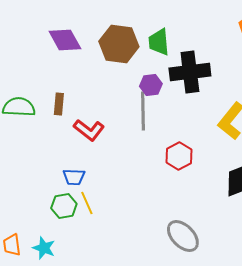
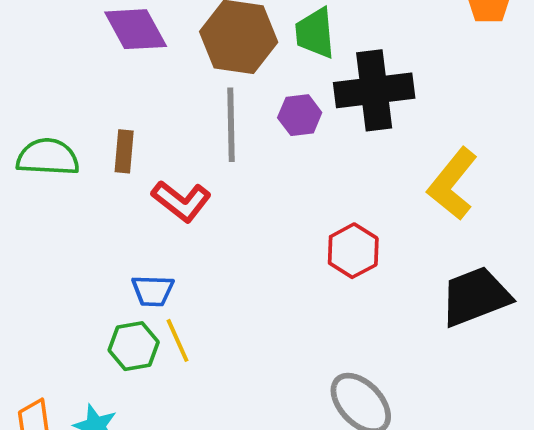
gray line: (143, 111) -> (231, 125), moved

